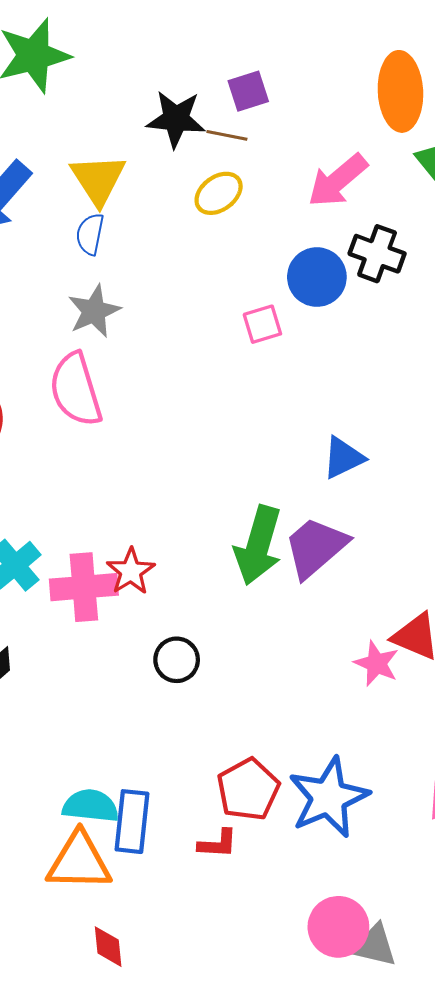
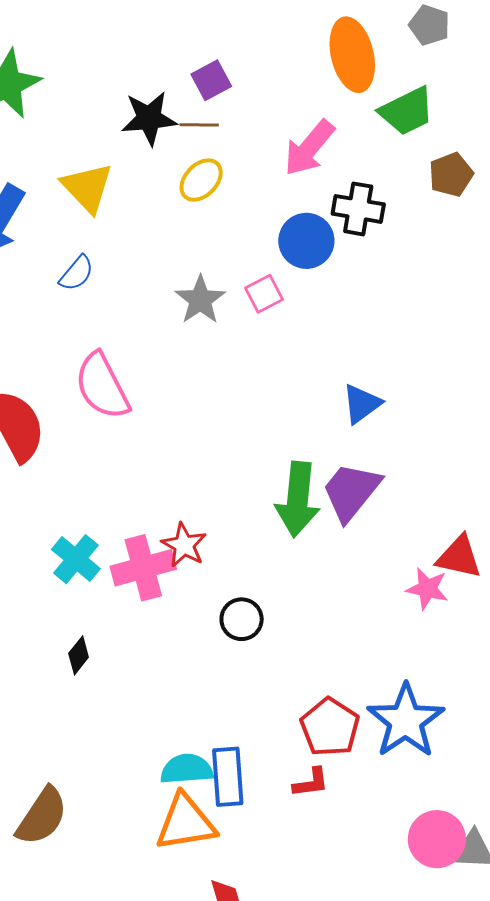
blue semicircle: (90, 234) -> (77, 273), moved, turned -141
gray star: (94, 311) -> (200, 300), moved

